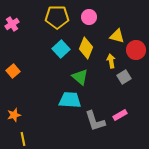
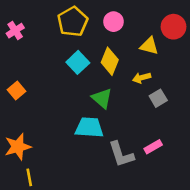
yellow pentagon: (57, 17) -> (73, 22), turned -30
red circle: (136, 50) -> (174, 27), moved
yellow arrow: (111, 61) -> (142, 78), turned -96
orange star: (14, 115) -> (18, 147), size x1.5

